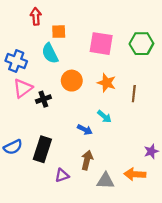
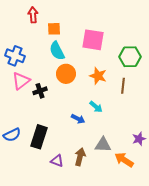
green hexagon: (141, 44) -> (130, 57), moved
cyan semicircle: (50, 53) -> (57, 51), moved
brown arrow: (87, 160) -> (80, 157), moved
orange arrow: (135, 174) -> (124, 160), turned 30
purple triangle: (62, 175) -> (57, 161), turned 40
gray triangle: (106, 181) -> (103, 145), moved

